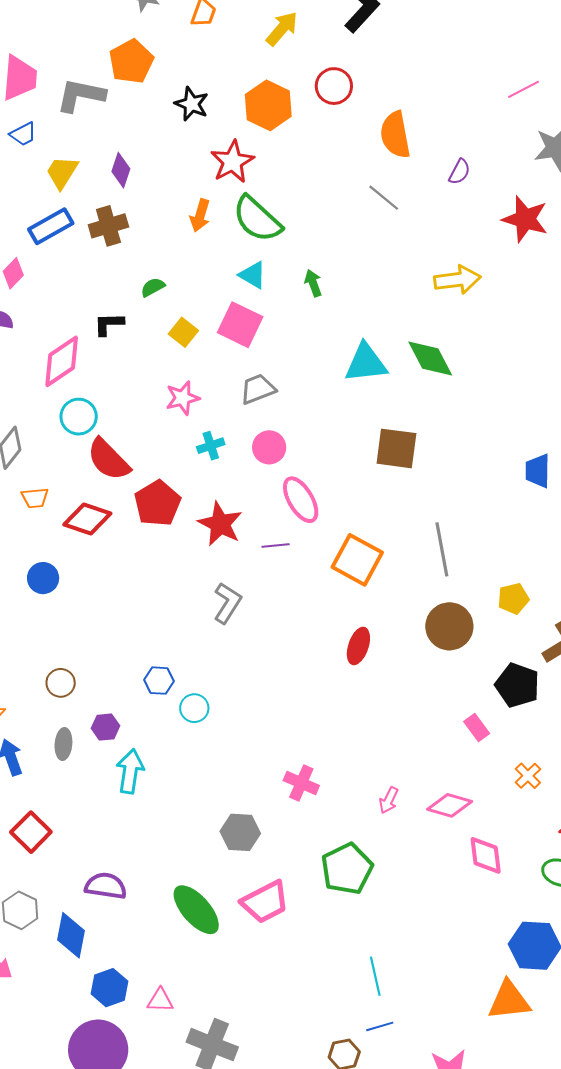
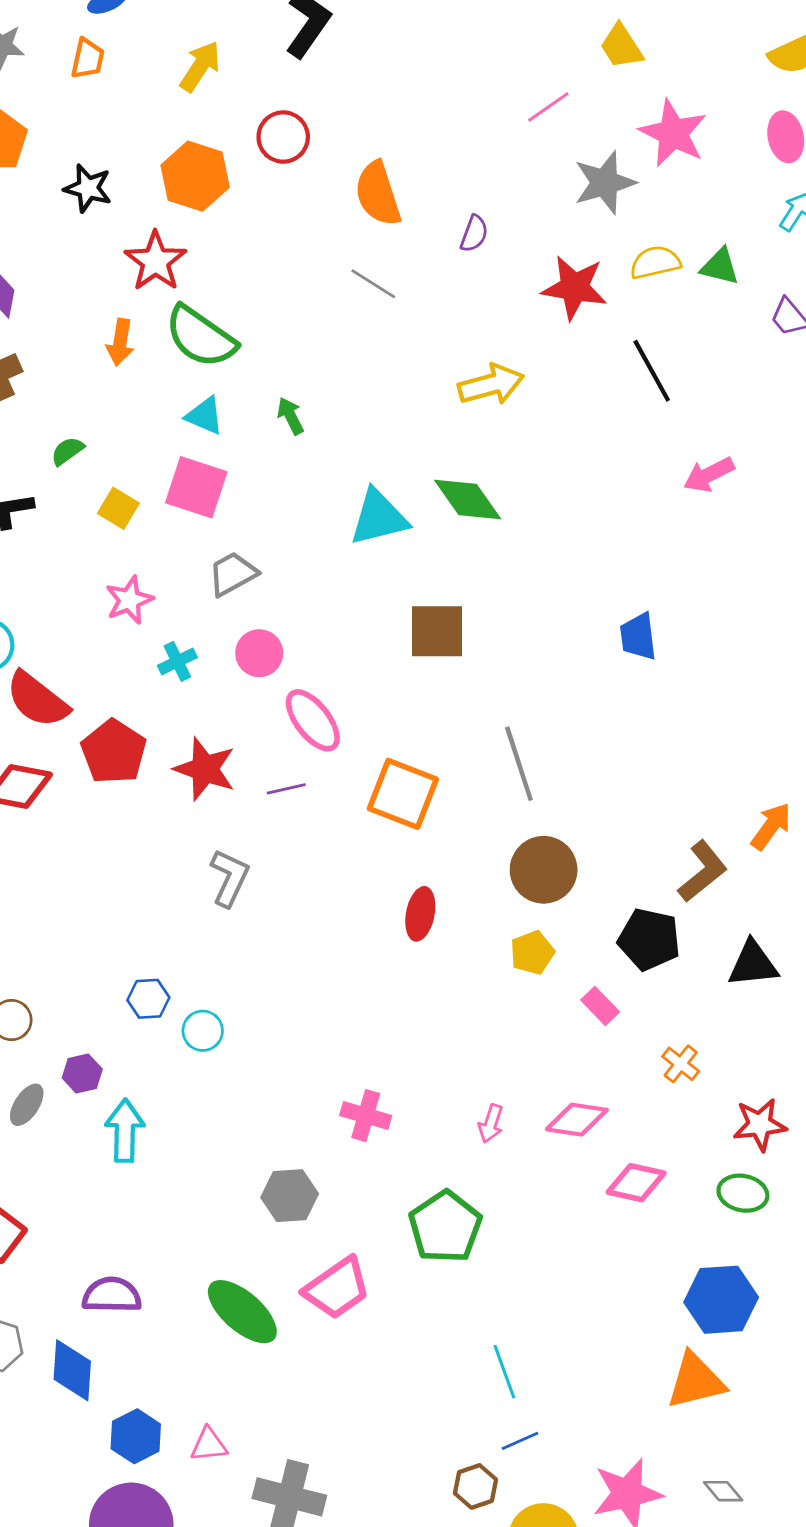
yellow pentagon: (513, 599) -> (532, 953), moved
gray ellipse: (63, 744) -> (27, 1105), turned 36
pink diamond: (486, 855) -> (636, 1183), turned -63

